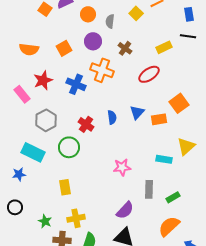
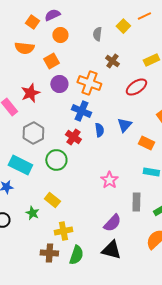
orange circle: (88, 14) -> (60, 35), moved
purple circle: (93, 41) -> (59, 84), moved
orange semicircle: (29, 49) -> (24, 48), moved
blue cross: (76, 84) -> (81, 111), moved
orange rectangle: (159, 119) -> (146, 143), moved, turned 35
pink star: (122, 167) -> (109, 180), turned -30
yellow rectangle: (65, 187) -> (52, 200), turned -42
green star: (45, 221) -> (32, 213), moved

